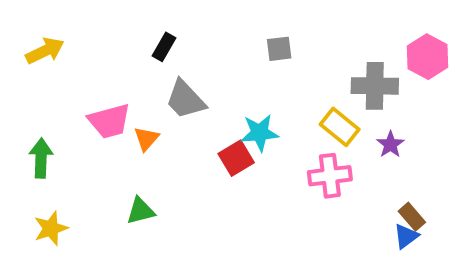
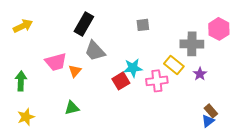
black rectangle: (164, 47) -> (84, 24), size x1.6
pink cross: (330, 176) -> (157, 81), moved

